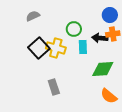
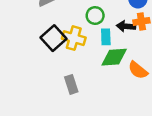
green diamond: (103, 69) -> (114, 57), moved
orange semicircle: (109, 96) -> (138, 70), moved

